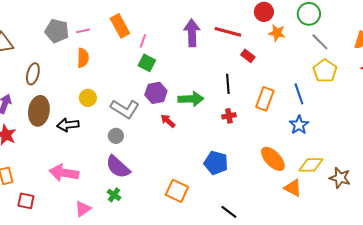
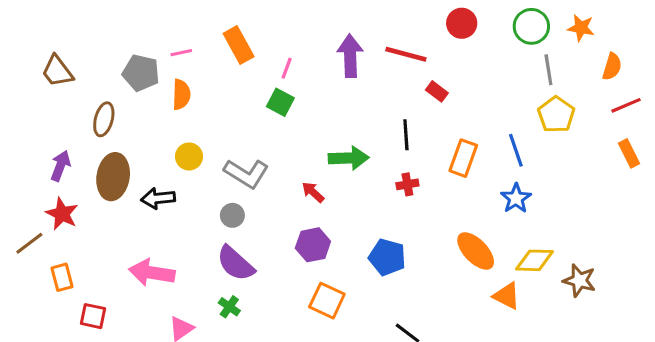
gray pentagon: (57, 31) -> (141, 73), moved
orange star: (277, 33) -> (581, 28), moved
pink line: (143, 41) -> (287, 68), moved
gray line: (320, 42) -> (548, 70), turned 36
purple hexagon: (156, 93) -> (313, 245), moved

